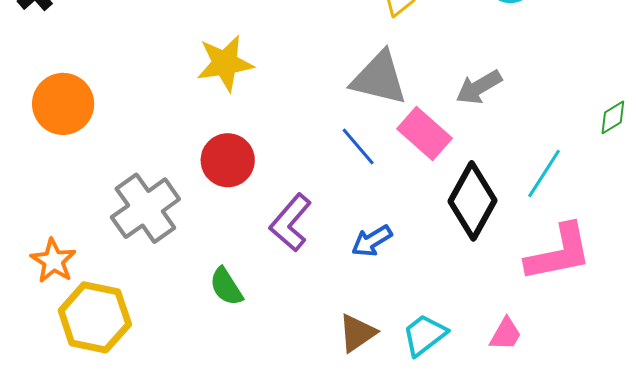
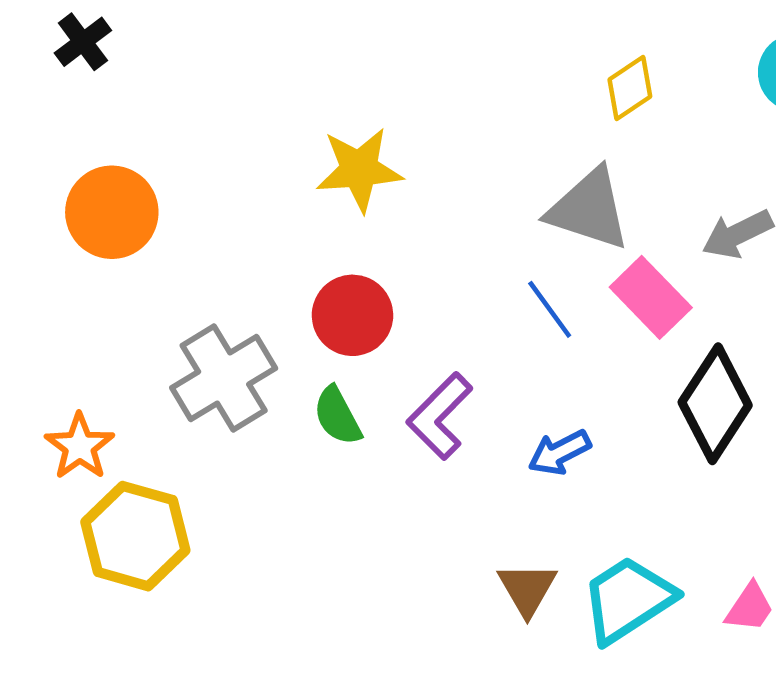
green semicircle: (226, 287) -> (337, 416), moved
brown triangle: (357, 333) -> (527, 589), turned -30
cyan trapezoid: (424, 335) -> (628, 600), size x1.4

